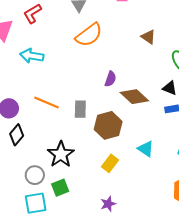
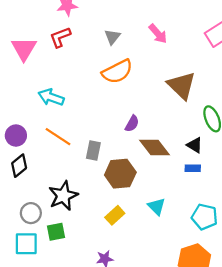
brown triangle: (148, 37) -> (182, 85), size x1.8
cyan arrow: (32, 56) -> (51, 97), moved

